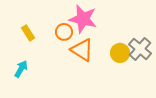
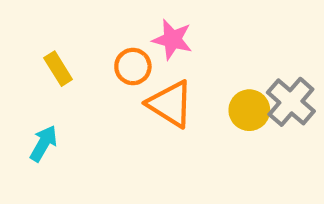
pink star: (83, 19) -> (172, 39), size x0.7

